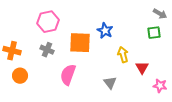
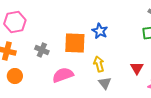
pink hexagon: (48, 22) -> (15, 22), moved
yellow arrow: (123, 55) -> (99, 64), moved
pink semicircle: (68, 75) -> (63, 75), turned 50

